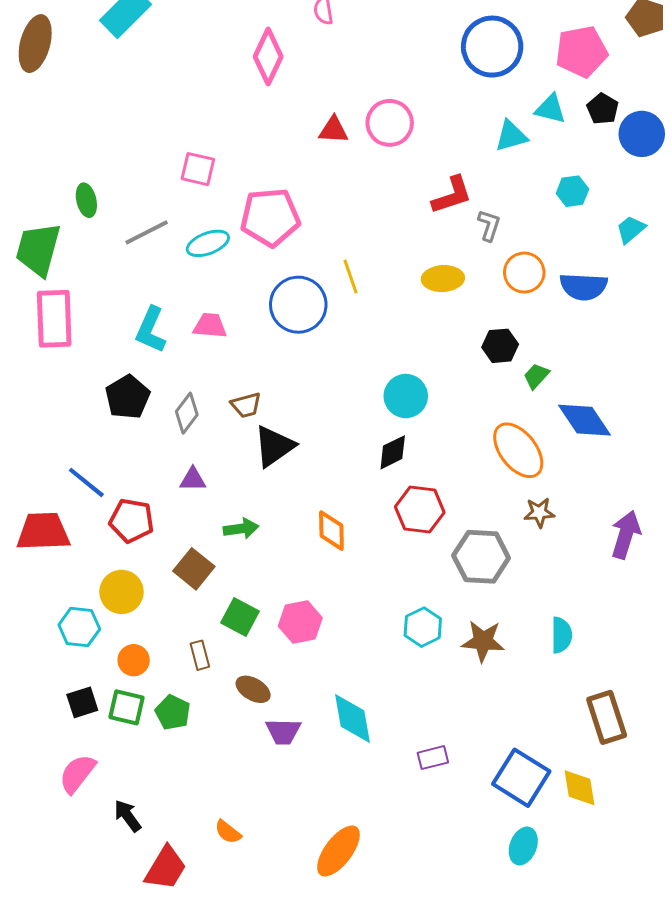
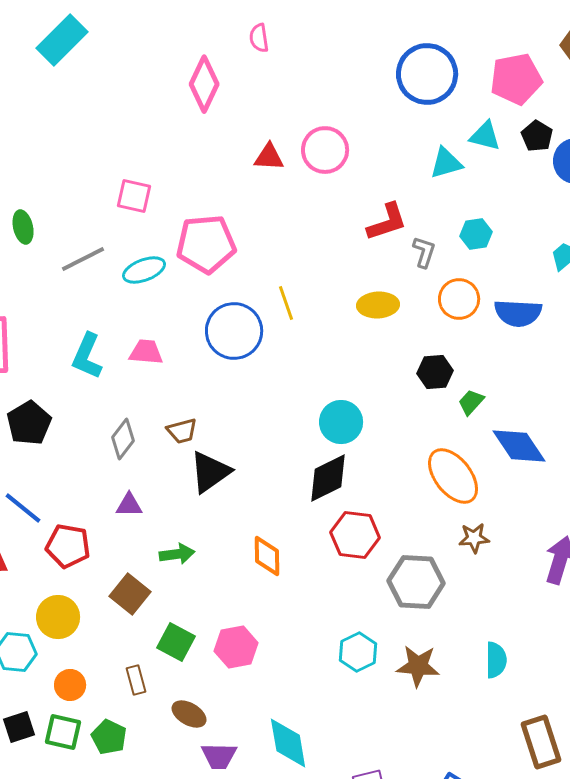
cyan hexagon: (572, 191) -> (476, 234), moved
black pentagon: (128, 397) -> (29, 423), moved
black diamond: (393, 452) -> (328, 478), size x1.4

